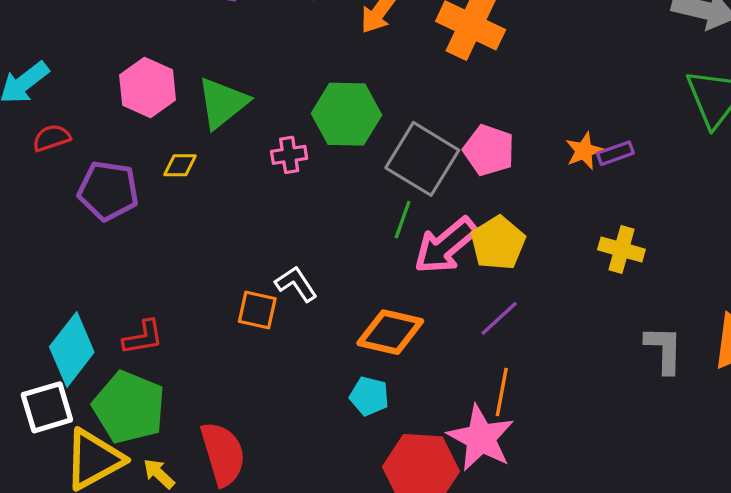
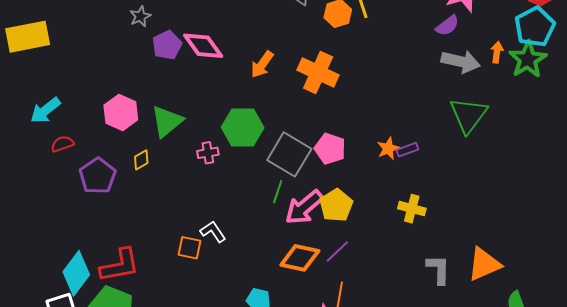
yellow diamond: (180, 165) -> (141, 160), turned -30
purple pentagon: (108, 191) -> (98, 176), turned 30
orange diamond: (390, 332) -> (300, 258), moved
red L-shape: (143, 337) -> (120, 265), size x1.6

